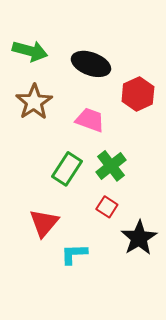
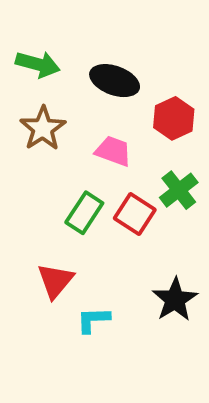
green cross: (111, 166) -> (179, 190), moved
red square: (107, 207) -> (135, 214), moved, size x1.5

